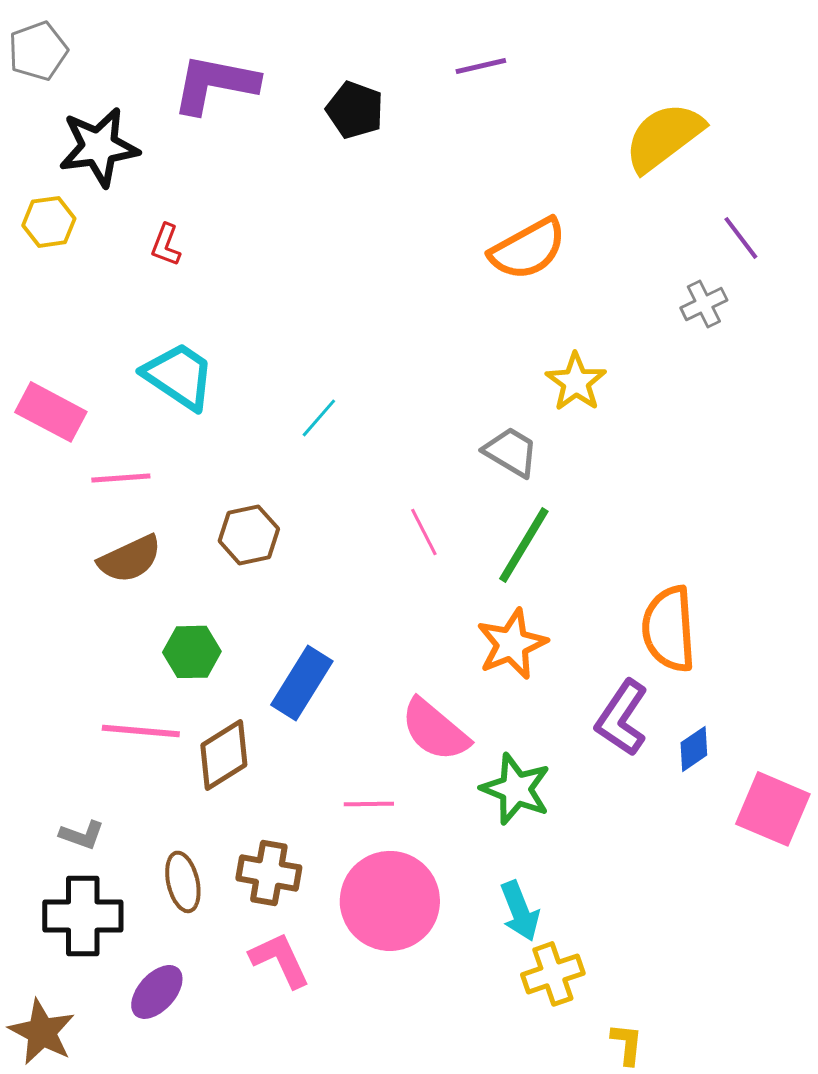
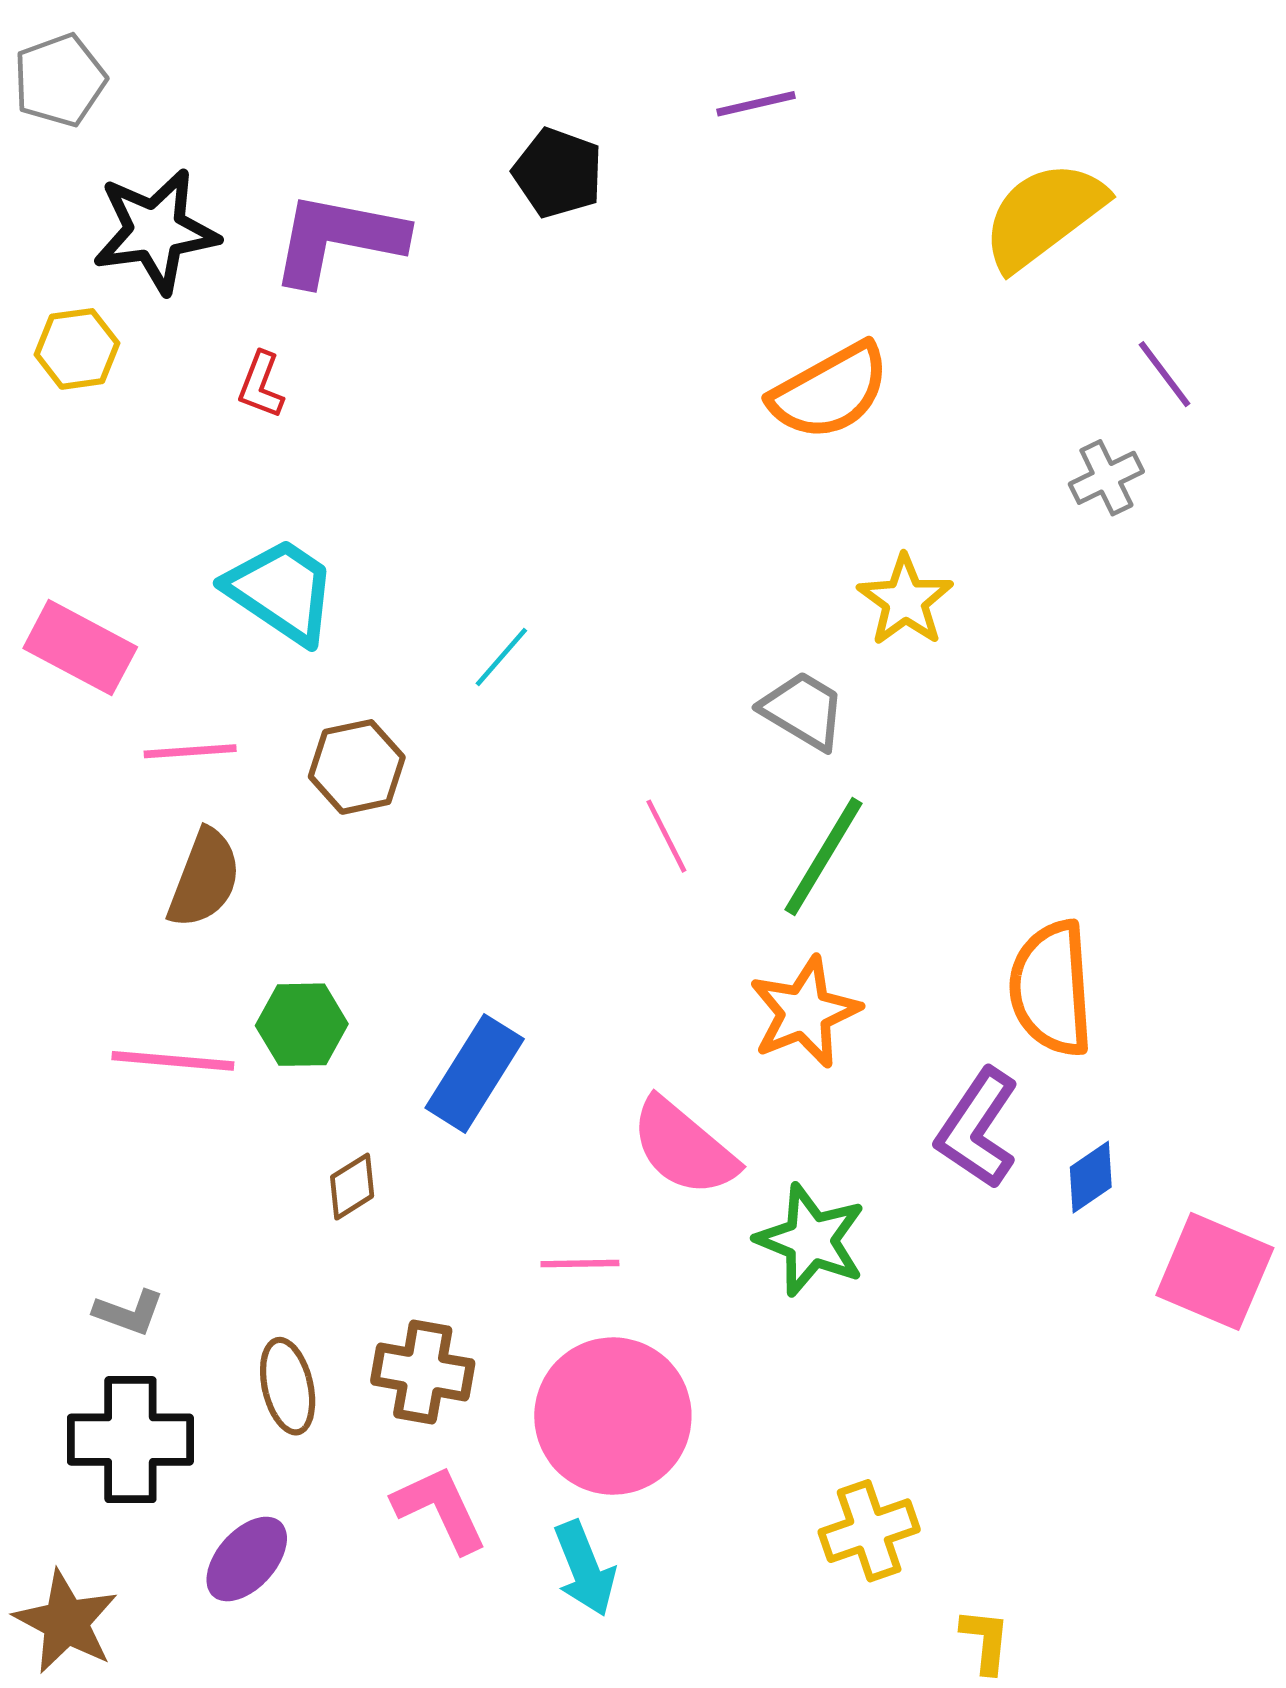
purple L-shape: (215, 84) -> (338, 239), moved
brown hexagon: (249, 535) -> (357, 767), moved
brown semicircle: (130, 559) -> (204, 879), turned -44
pink line: (141, 731) -> (173, 1061), moved
brown diamond: (224, 755) -> (352, 1187), size x0.6
cyan arrow: (520, 911) -> (585, 1568), moved

